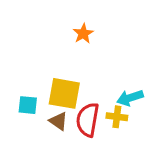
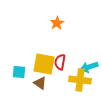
yellow cross: (117, 117) -> (80, 80), size x1.5
red semicircle: (88, 120) -> (60, 62), moved, size x0.7

